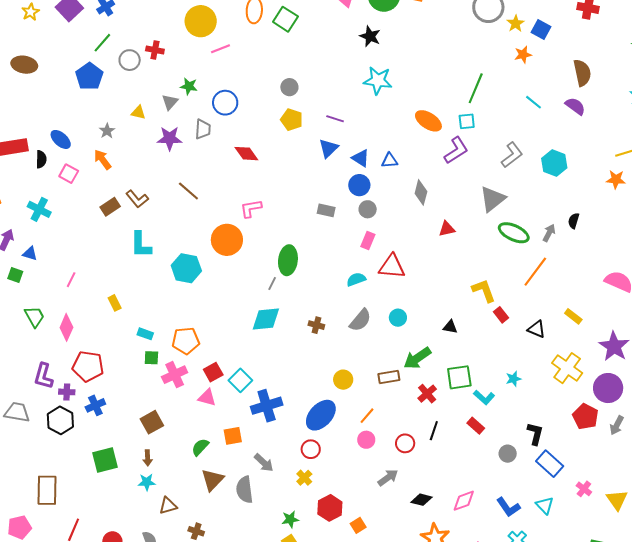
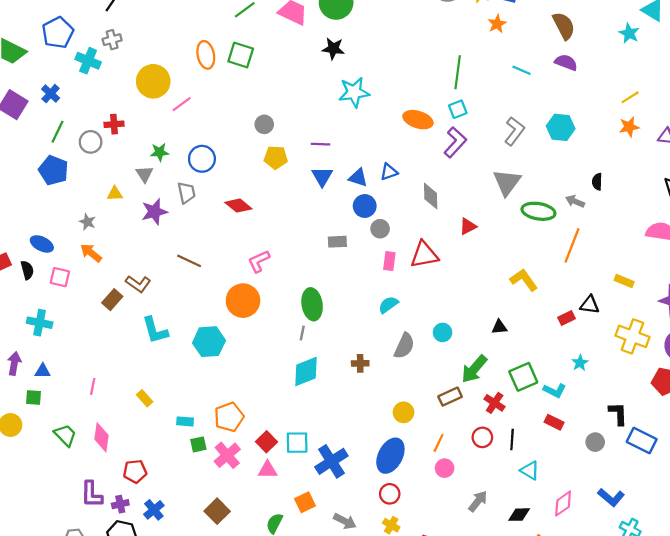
gray arrow: (549, 233) -> (575, 201), turned -78
red triangle: (392, 267) -> (424, 255), moved
red rectangle: (501, 315) -> (567, 318), moved, turned -63
red pentagon: (88, 366) -> (135, 471), size x0.7
cyan square: (240, 380) -> (297, 443), turned -30
red circle: (405, 443) -> (482, 437), moved
cyan triangle: (545, 505) -> (530, 470), moved

